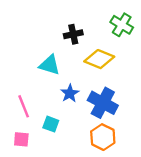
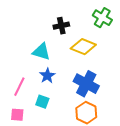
blue star: (70, 93) -> (47, 76), moved
pink line: (24, 106) -> (19, 87), turned 48

